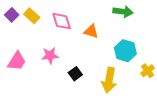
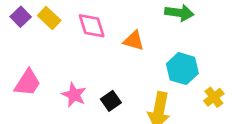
pink star: (50, 56) -> (74, 95), moved, turned 30

